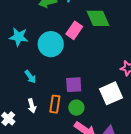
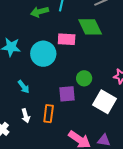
pink rectangle: (74, 30) -> (67, 39), turned 60
white square: (111, 93) -> (105, 102), turned -35
green circle: (76, 108) -> (84, 78), moved

